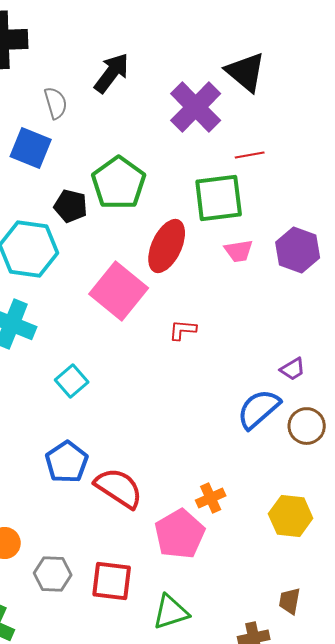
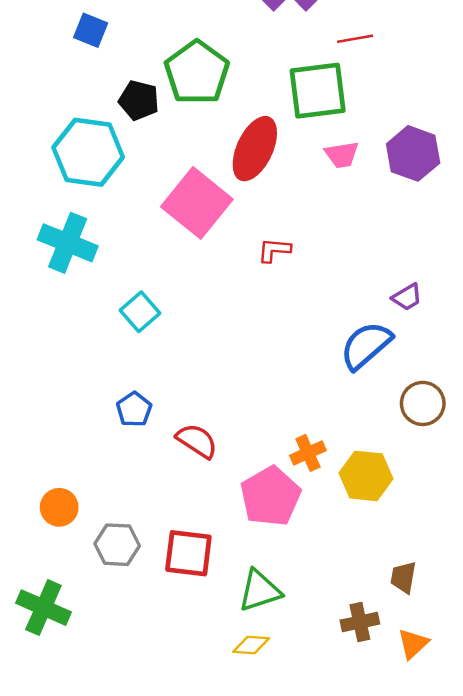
blue square: (31, 148) -> (91, 30), size x0.7
brown circle: (307, 426) -> (423, 403), moved
blue pentagon: (67, 462) -> (134, 409), size x0.7
red semicircle: (119, 488) -> (197, 441), size x0.7
yellow hexagon: (291, 516) -> (366, 476), moved

